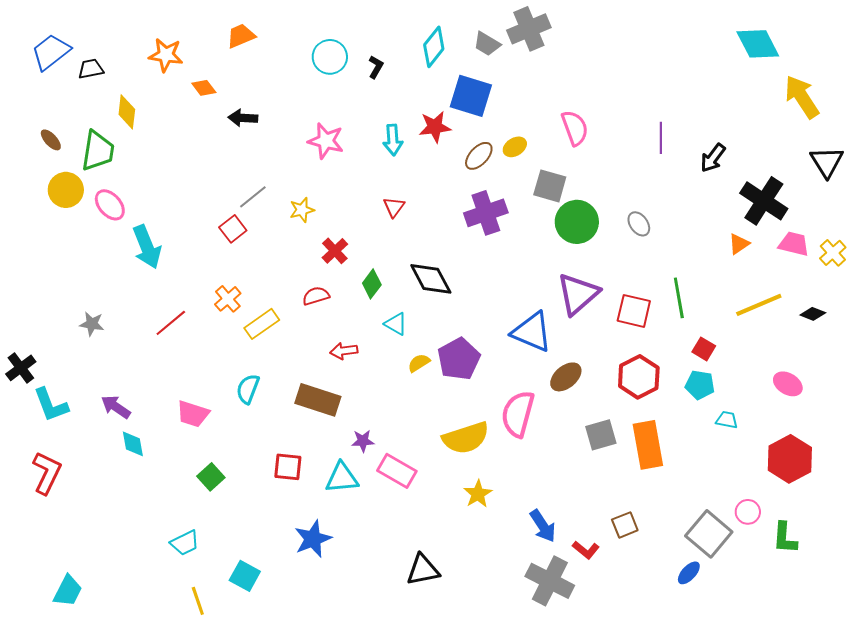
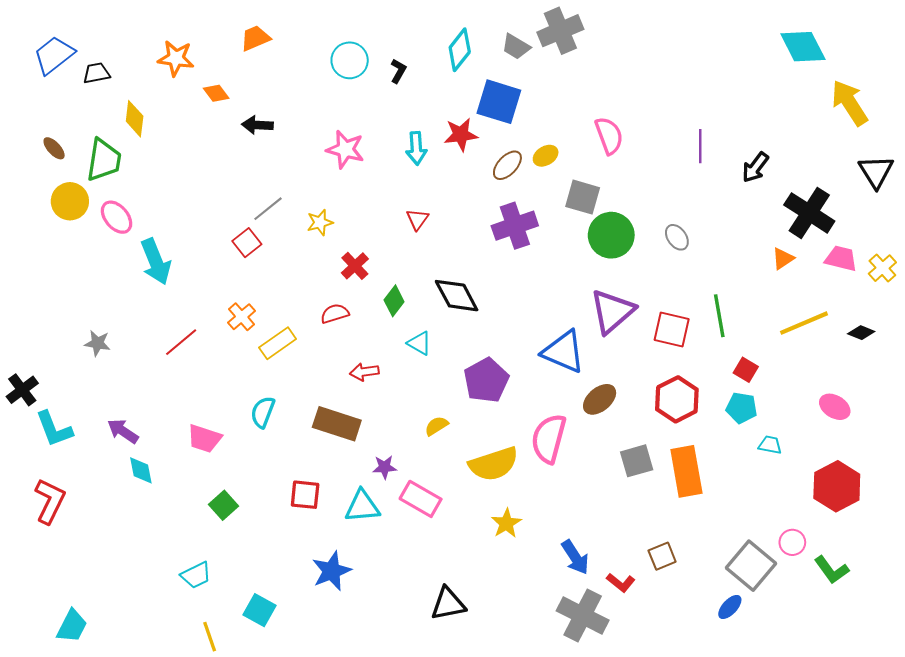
yellow semicircle: (419, 363) -> (436, 426), moved
green L-shape: (785, 538) -> (832, 570), turned -40

